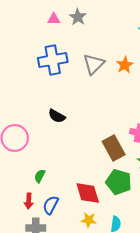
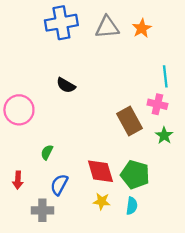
gray triangle: (94, 64) -> (107, 27), turned 40
green pentagon: (119, 182) -> (135, 175), moved
red arrow: (29, 201) -> (18, 180), moved

